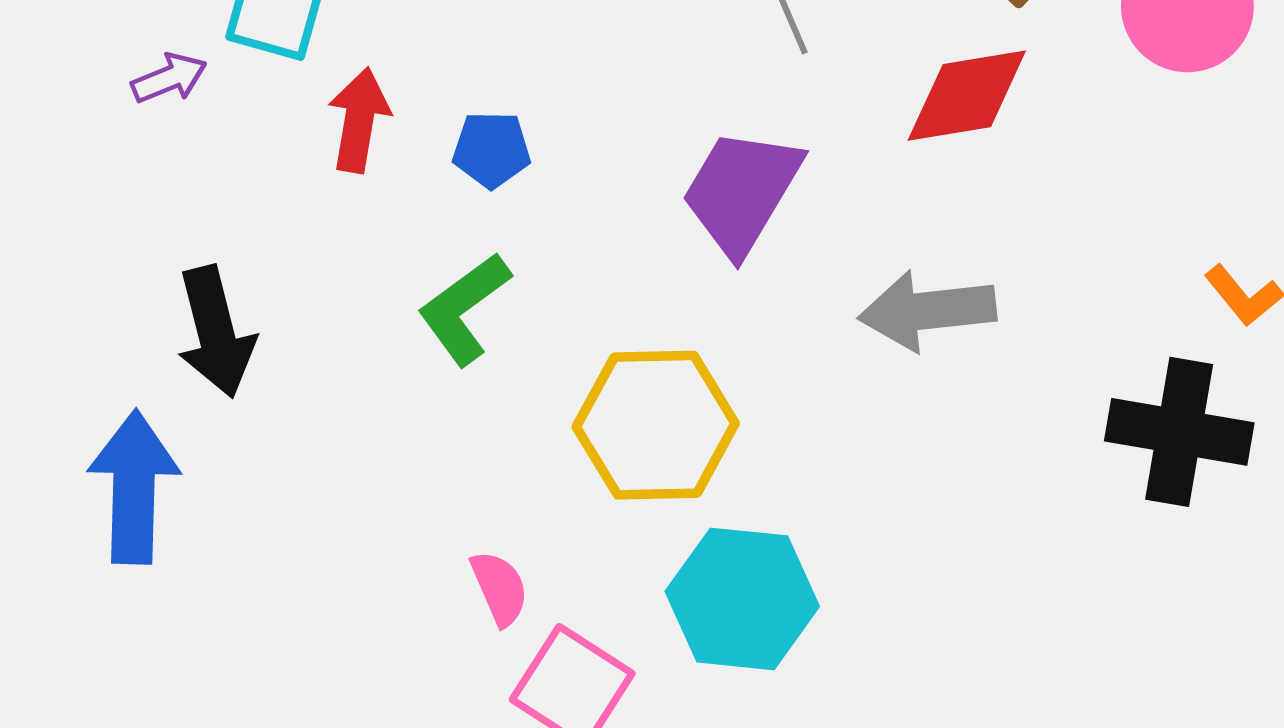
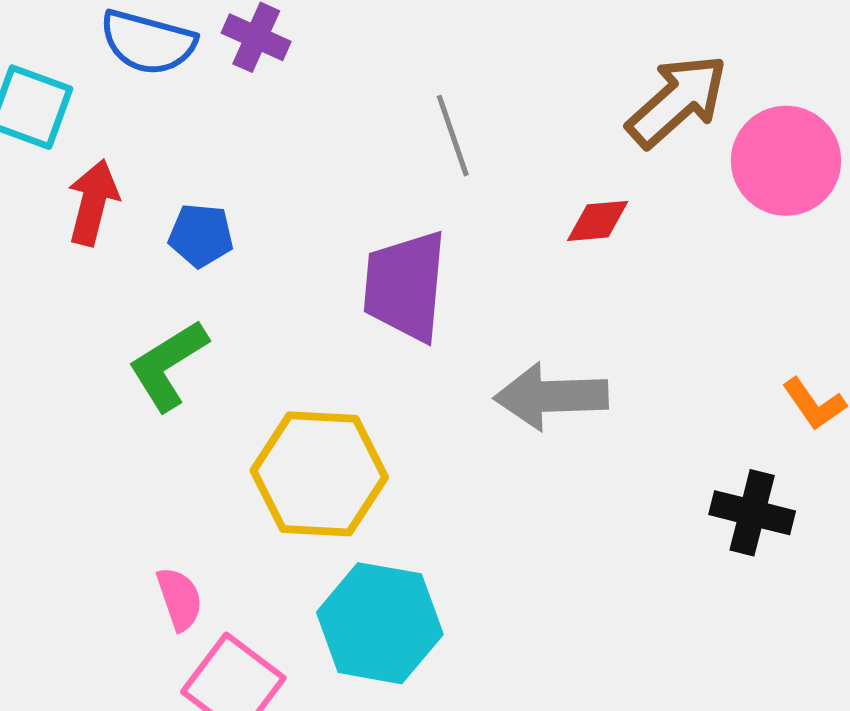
red diamond: (967, 96) -> (598, 221), size x0.6
purple trapezoid: (742, 191) -> (405, 286), turned -30
black cross: (1179, 432) -> (752, 513), size x0.7

